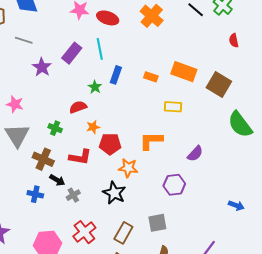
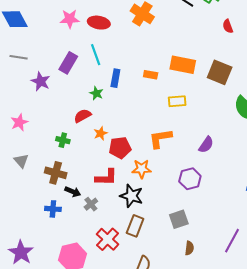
pink star: (15, 104) -> (19, 122), turned -30
gray triangle: (17, 135) -> (21, 161), moved, size x0.6
red L-shape: (80, 157) -> (106, 177), moved
brown rectangle: (123, 233) -> (135, 226), moved

